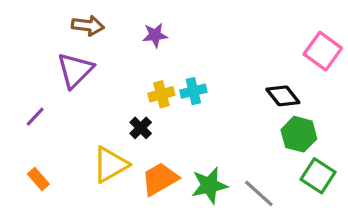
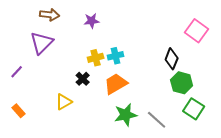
black diamond: (283, 96) -> (172, 59), turned 60
yellow triangle: (110, 165) -> (64, 102), size x0.7
orange trapezoid: (160, 179) -> (116, 84), moved

